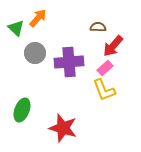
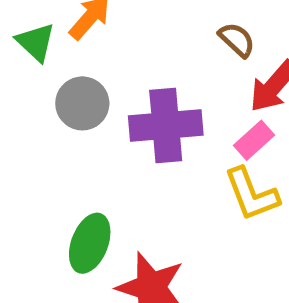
brown semicircle: (98, 27) -> (237, 40), turned 42
green ellipse: (22, 110) -> (90, 243), moved

